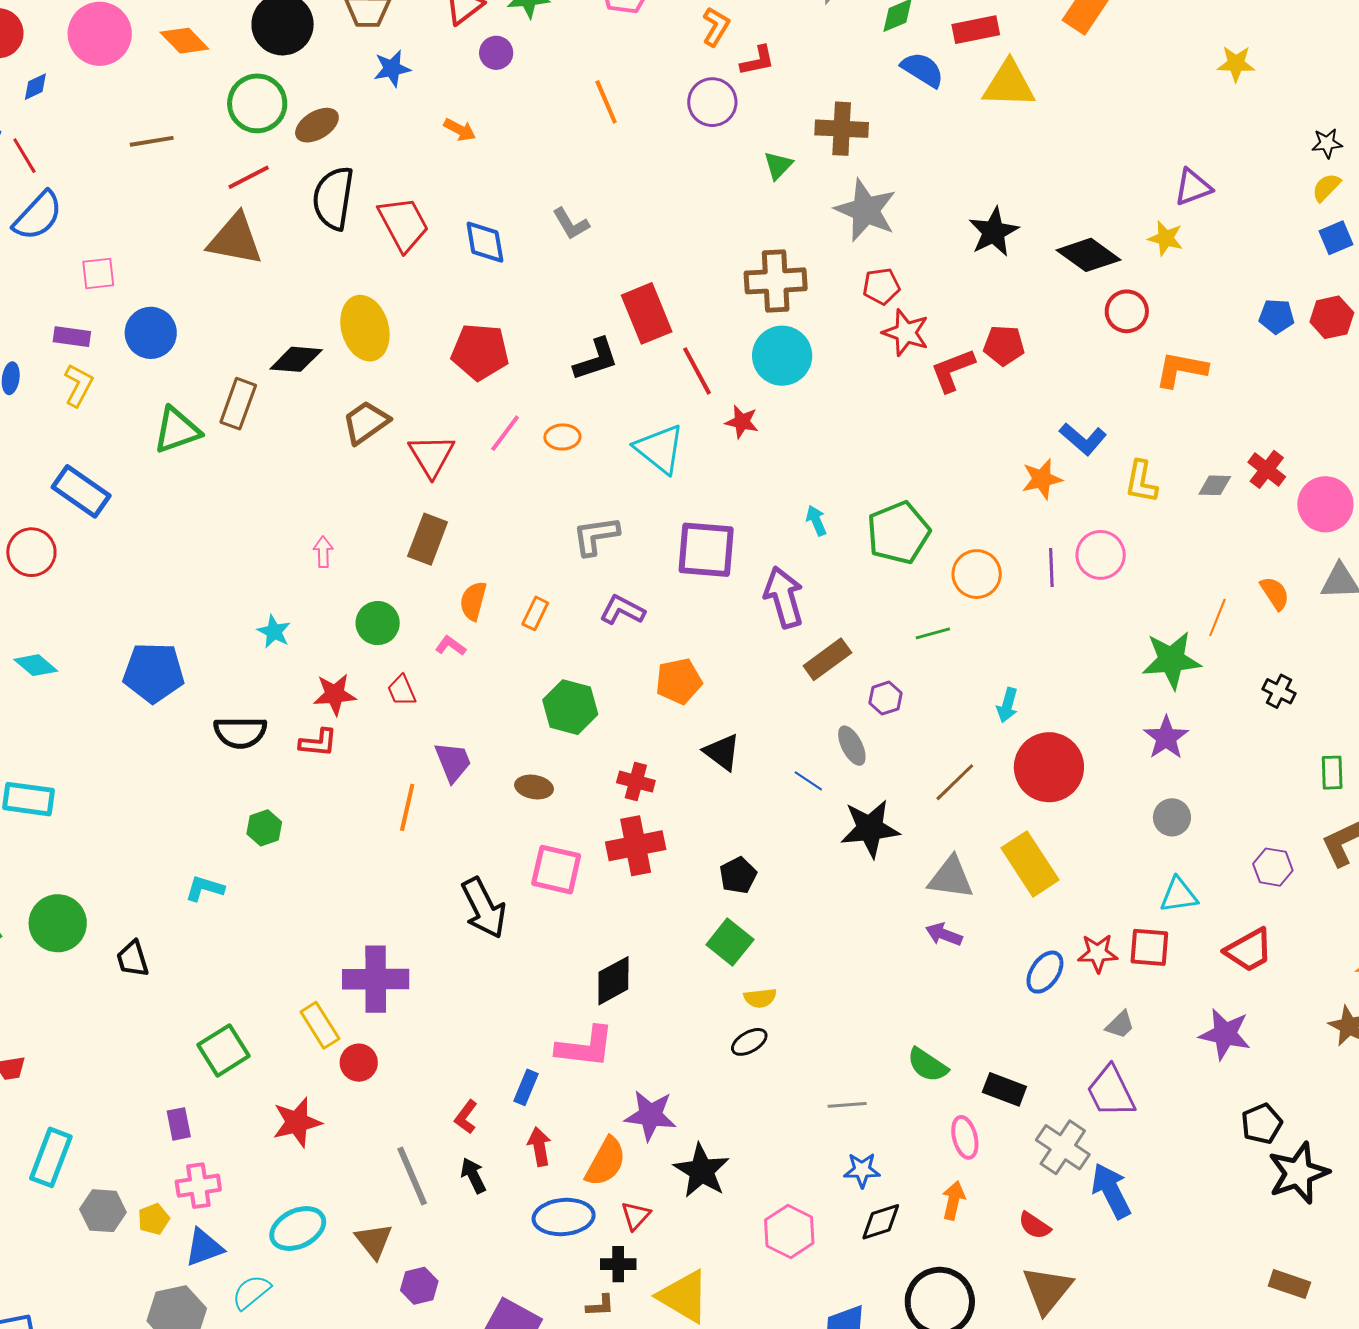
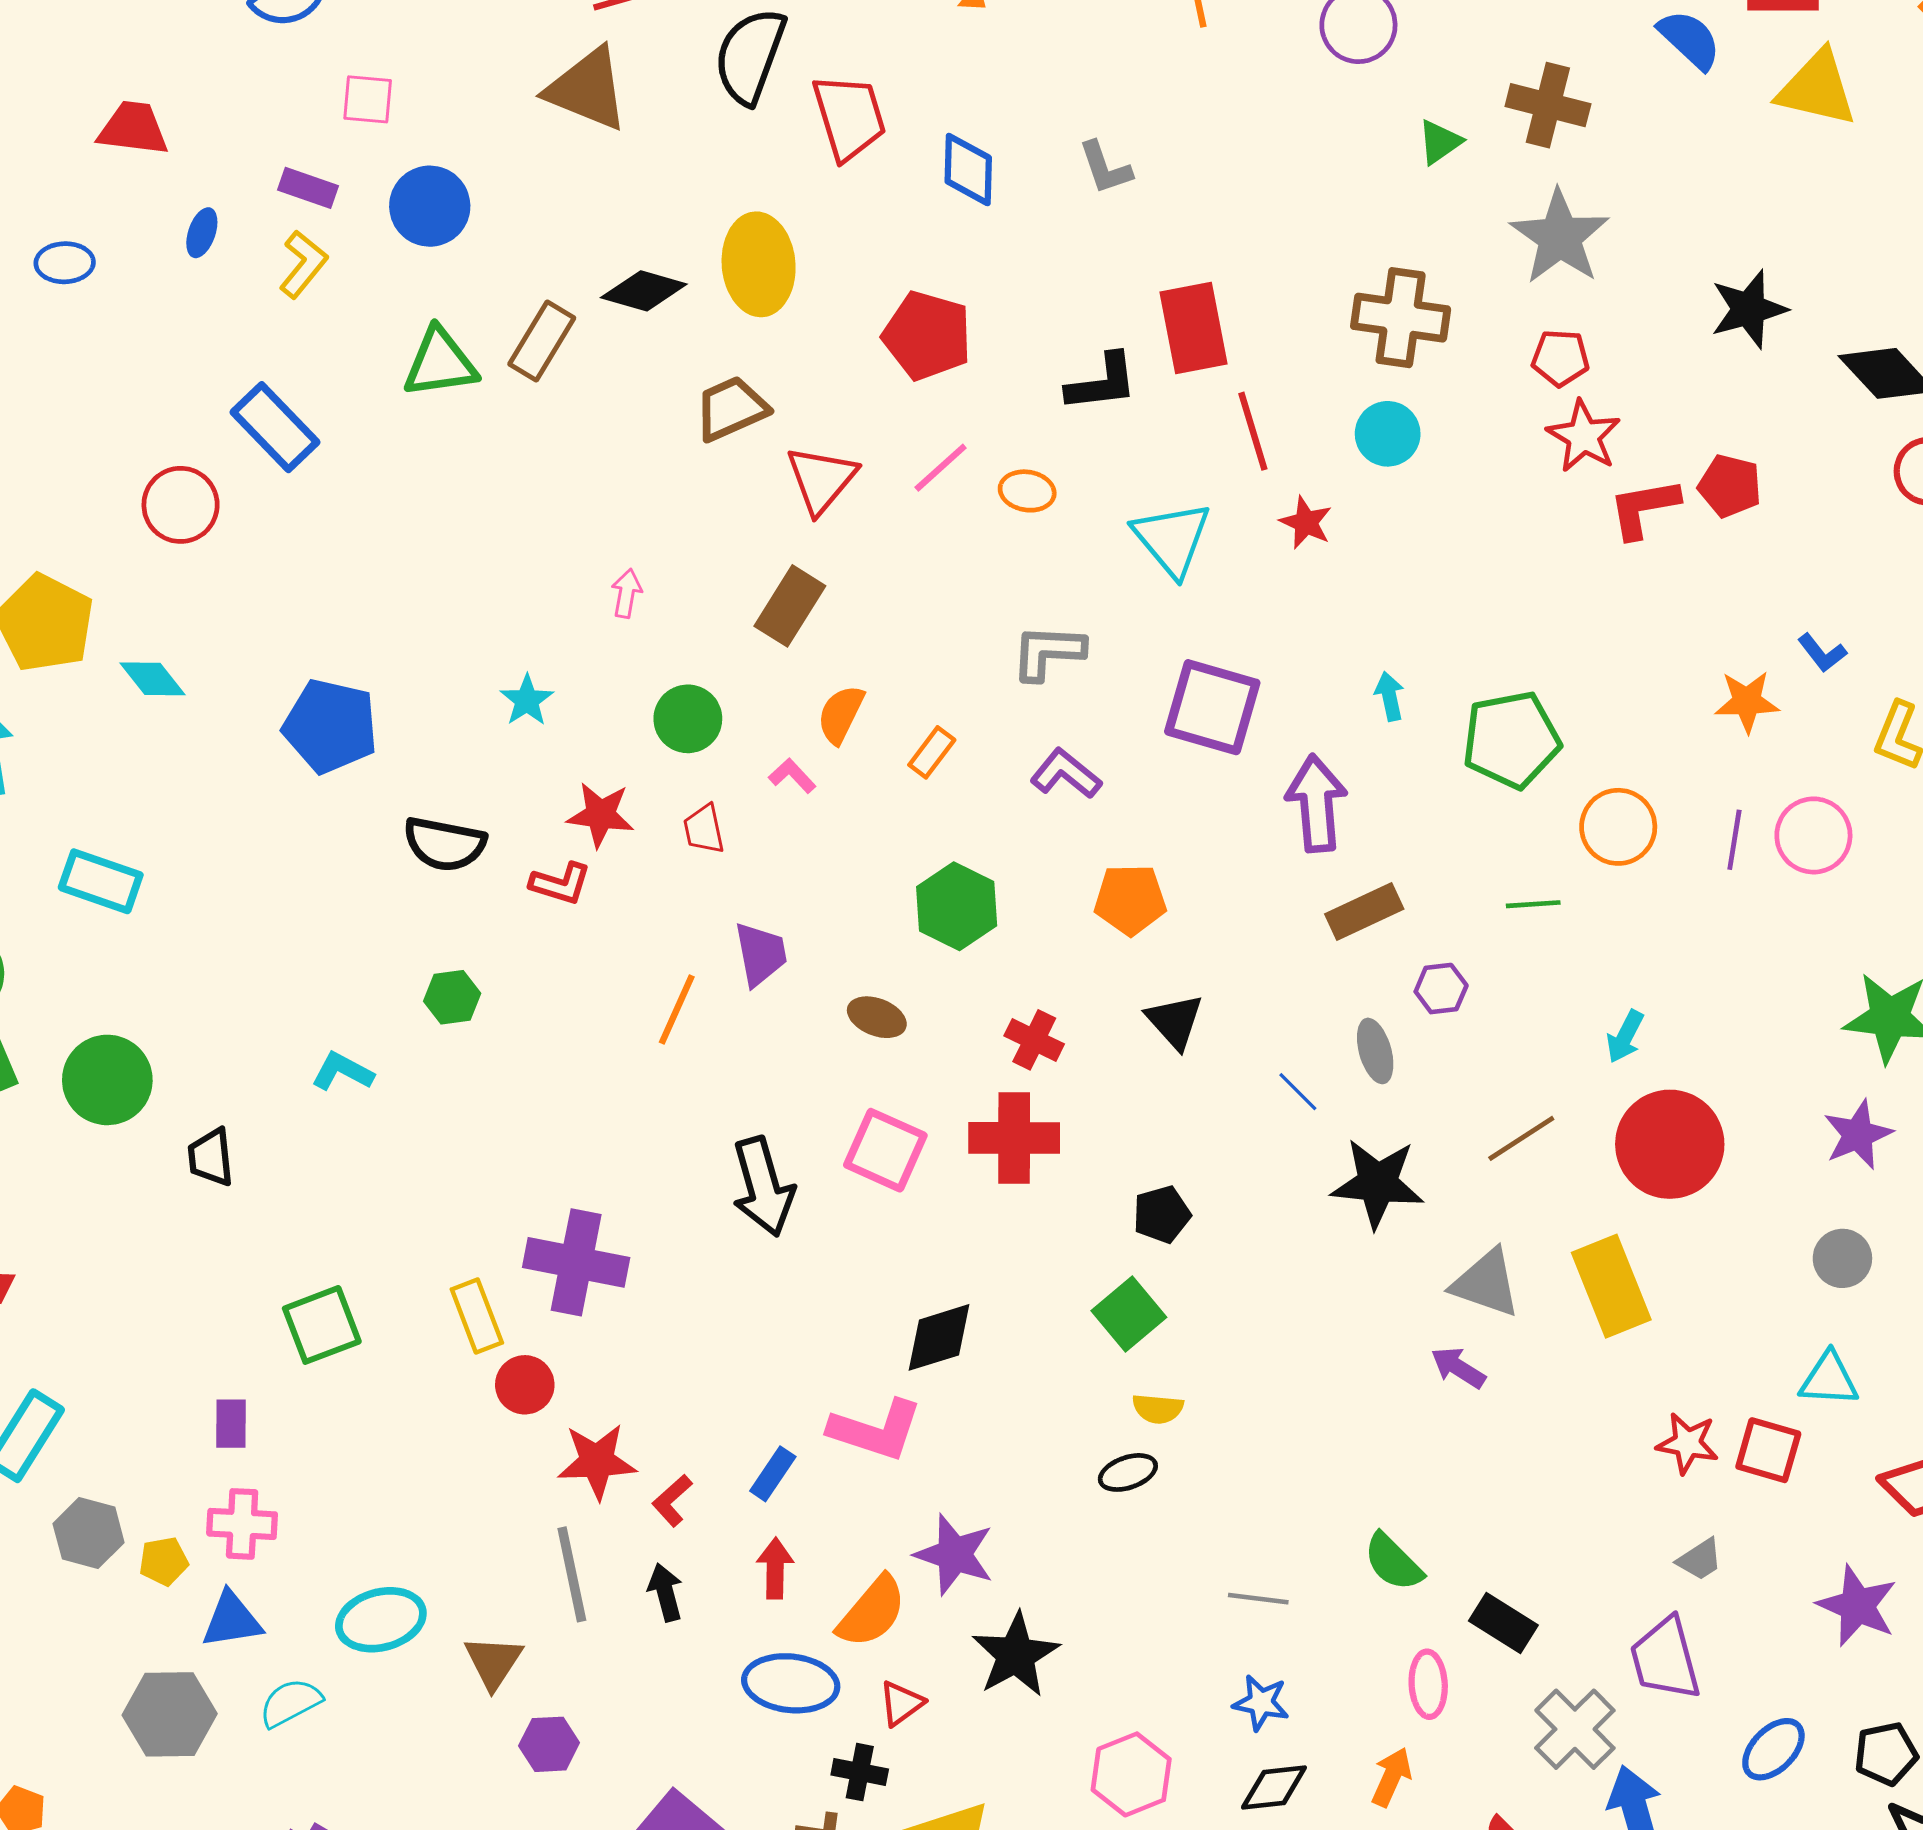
cyan circle: (782, 356) -> (1388, 434), size x0.7
blue L-shape: (1083, 439) -> (1822, 653), size x0.7
blue ellipse: (1045, 972) -> (1773, 1749), moved
red star: (297, 1122) -> (597, 1461), moved

